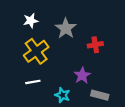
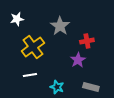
white star: (31, 21) -> (17, 19), moved
purple star: (82, 75) -> (78, 60), moved

